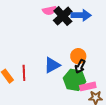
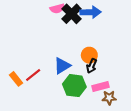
red line: (24, 73) -> (33, 75), turned 56
green hexagon: (74, 80) -> (74, 86), moved

